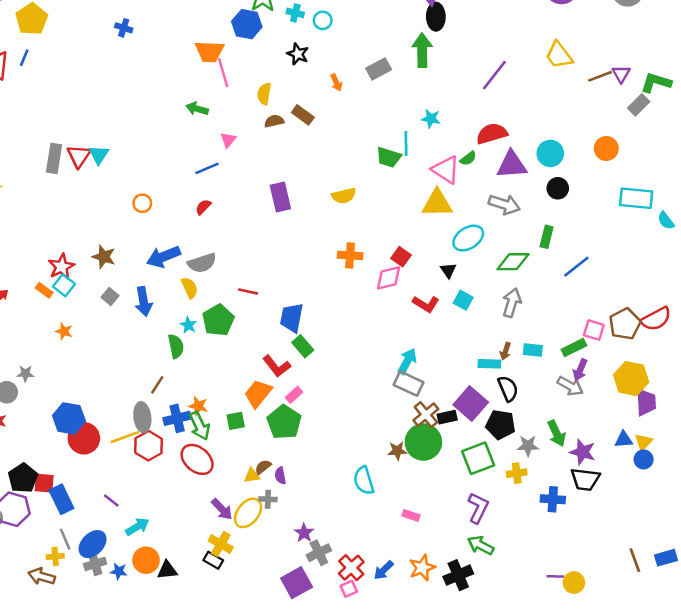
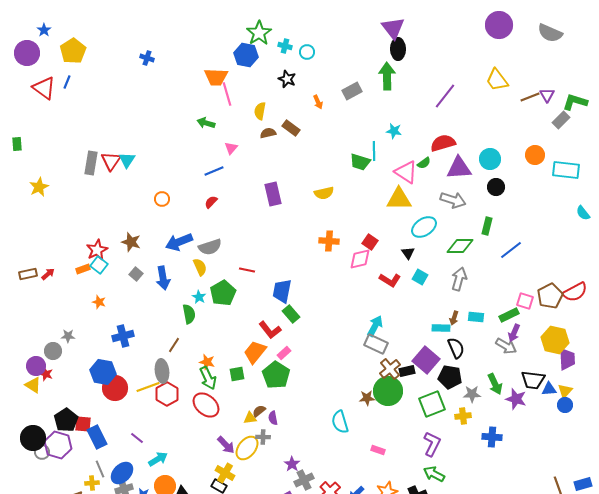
cyan rectangle: (636, 198) -> (566, 170), moved
orange rectangle: (44, 290) -> (83, 269), turned -56
blue cross: (177, 418) -> (123, 336), moved
black trapezoid: (585, 479) -> (533, 380), moved

